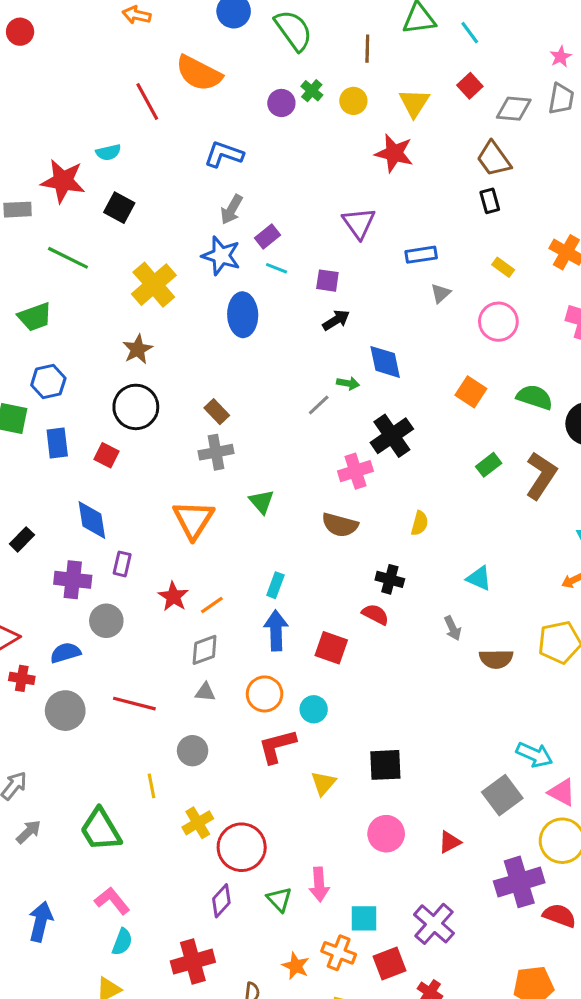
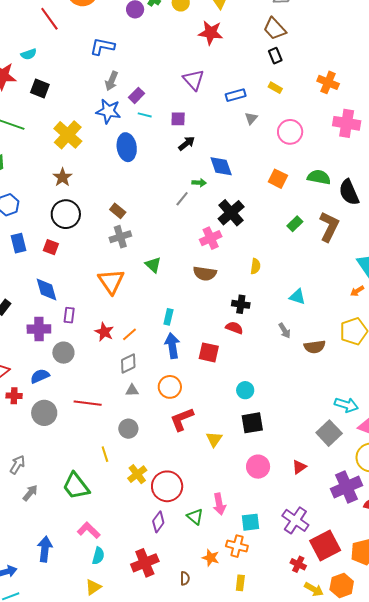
yellow rectangle: (503, 267) -> (275, 88), moved
cyan circle: (314, 709) -> (245, 390), moved
red square: (390, 964) -> (325, 545), moved, size x1.4

